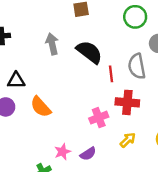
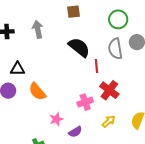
gray arrow: (52, 44) -> (38, 29), moved
gray semicircle: (137, 66) -> (115, 49), moved
red cross: (127, 102) -> (109, 90), turned 30
pink star: (62, 152) -> (56, 119), moved

